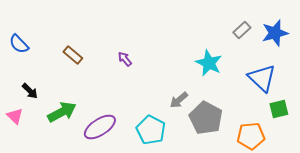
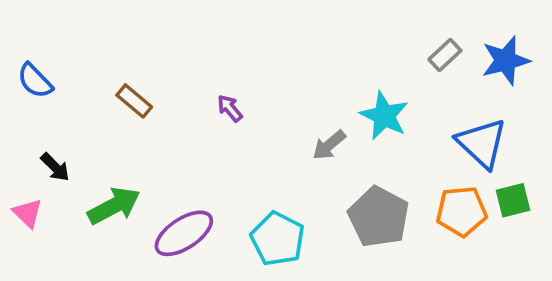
gray arrow: (179, 100) -> (329, 145), moved
orange pentagon: (251, 136) -> (461, 211), moved

